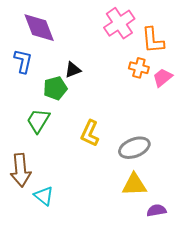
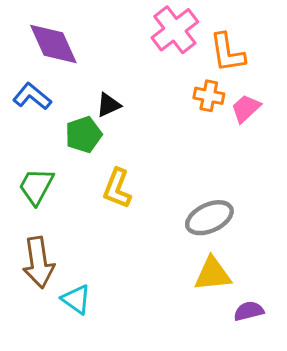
blue L-shape: (23, 61) -> (32, 96), turned -60
green trapezoid: (38, 121) -> (36, 186), moved
yellow L-shape: (90, 133) -> (117, 188), moved

